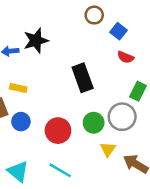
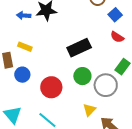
black rectangle: (83, 78) -> (79, 48), turned 75
green circle: (94, 123) -> (82, 76), moved

